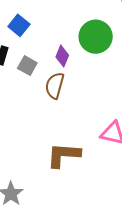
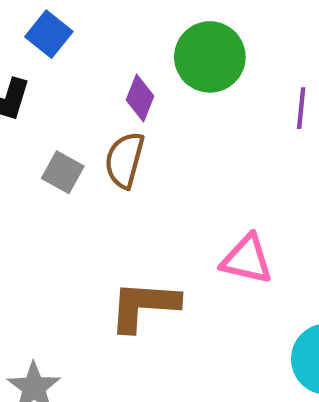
gray square: (27, 66) -> (63, 172), moved

